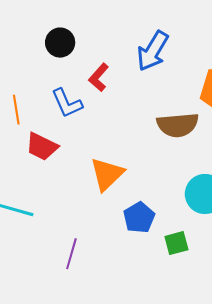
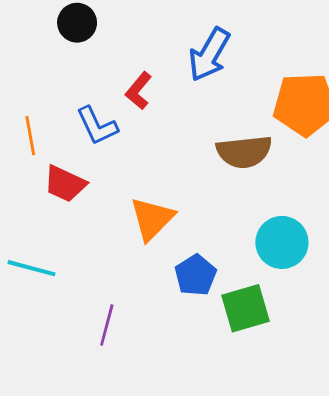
black circle: (60, 43) -> (77, 23), moved
green square: (176, 243) -> (245, 308), size x1.5

